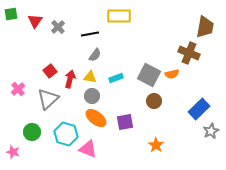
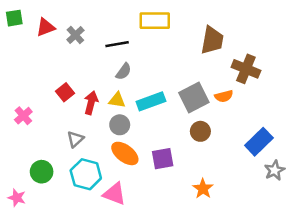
red triangle: (35, 21) -> (45, 27), turned 35
brown trapezoid: (205, 27) -> (212, 40), moved
gray square: (149, 75) -> (194, 97), turned 35
cyan rectangle: (116, 78) -> (151, 101), size x1.5
gray triangle: (48, 99) -> (75, 139), moved, size x0.6

